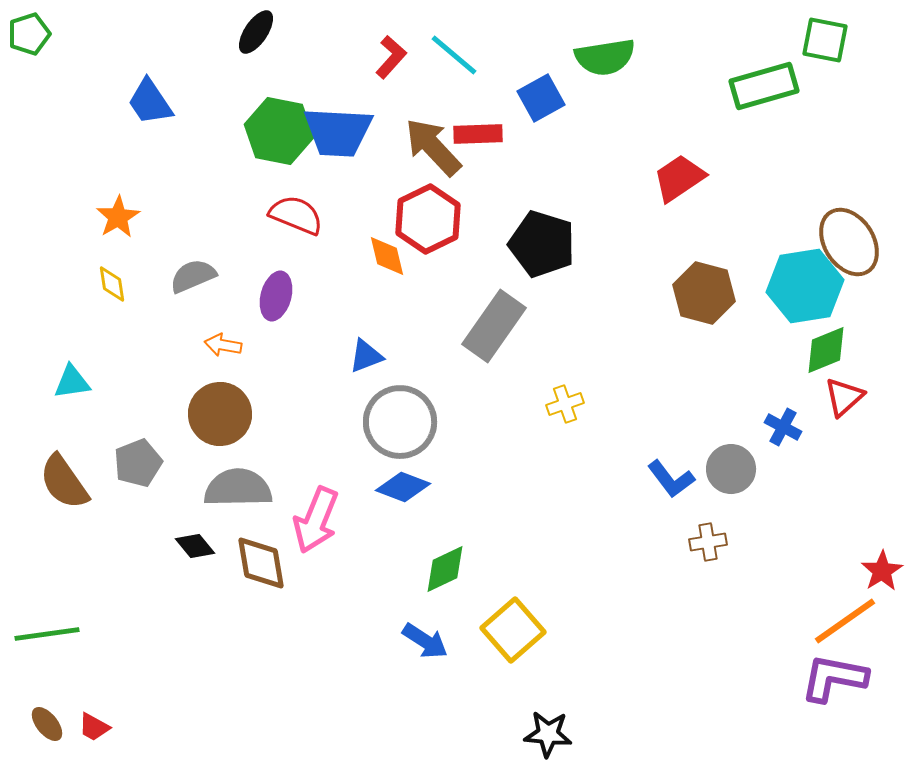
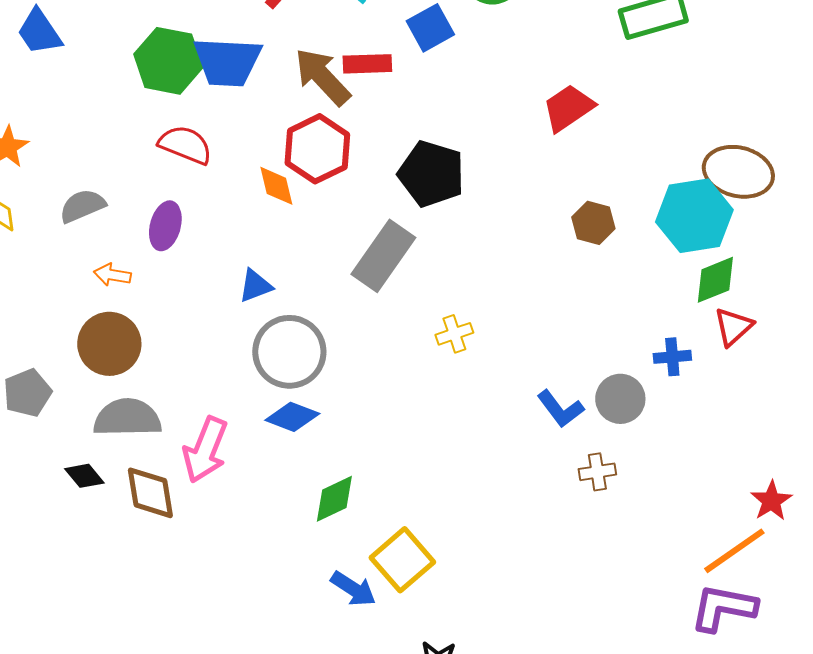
brown ellipse: (849, 242) -> (738, 172), turned -44
brown hexagon: (704, 293) -> (593, 223), size x0.7
blue cross: (783, 427) -> (672, 357), turned -33
blue arrow: (425, 641) -> (353, 589), moved

